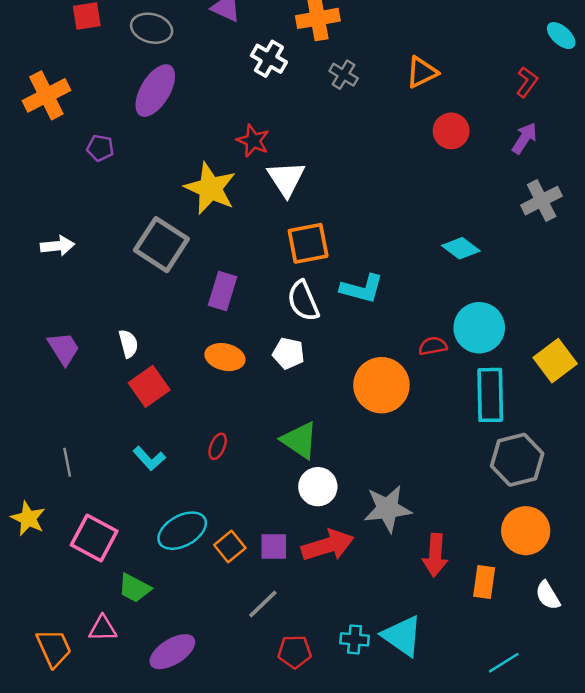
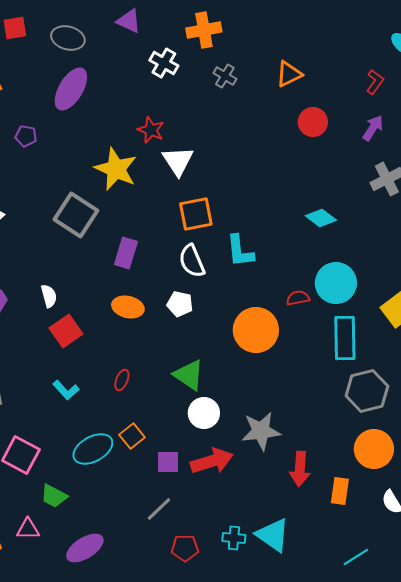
cyan L-shape: (362, 289) -> (240, 251), turned 69
orange square: (230, 547) -> (132, 436), moved

